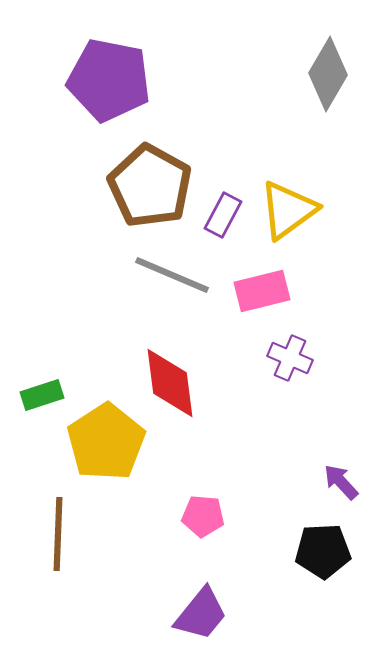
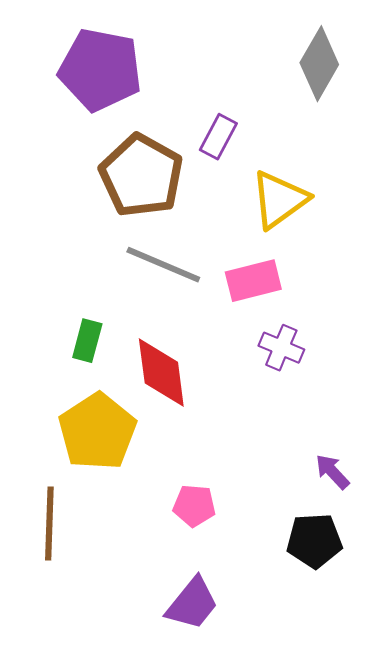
purple rectangle: (223, 215) -> (218, 137), moved
green rectangle: (42, 395) -> (87, 341), moved, turned -57

